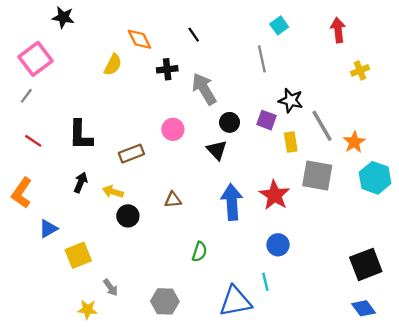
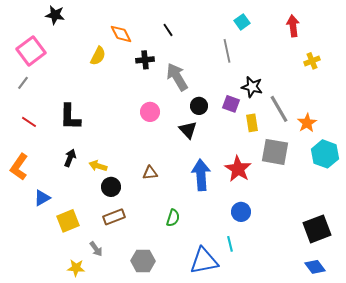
brown rectangle: (131, 154) -> (114, 217), moved

